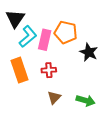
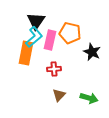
black triangle: (15, 19) -> (36, 21), moved
orange rectangle: (19, 70) -> (26, 53), moved, turned 30

